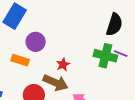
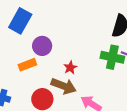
orange rectangle: (20, 60) -> (27, 65), turned -36

